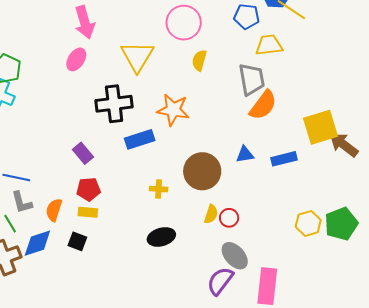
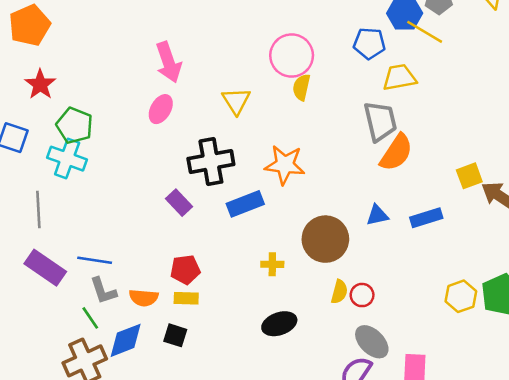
yellow triangle: (137, 56) -> (236, 101), size x0.7
yellow semicircle: (199, 60) -> (301, 87), moved
yellow square: (320, 127) -> (469, 176), size x0.6
purple rectangle: (83, 153) -> (179, 203), moved
orange semicircle: (54, 210) -> (144, 298), turned -100

